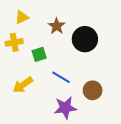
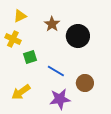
yellow cross: (14, 42) -> (13, 39), turned 35
green square: (39, 54) -> (30, 57), moved
yellow arrow: (23, 85) -> (21, 92), moved

